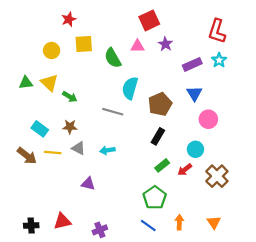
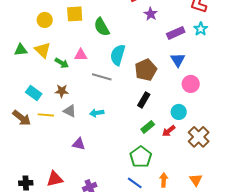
pink triangle: (137, 46) -> (81, 55), moved

